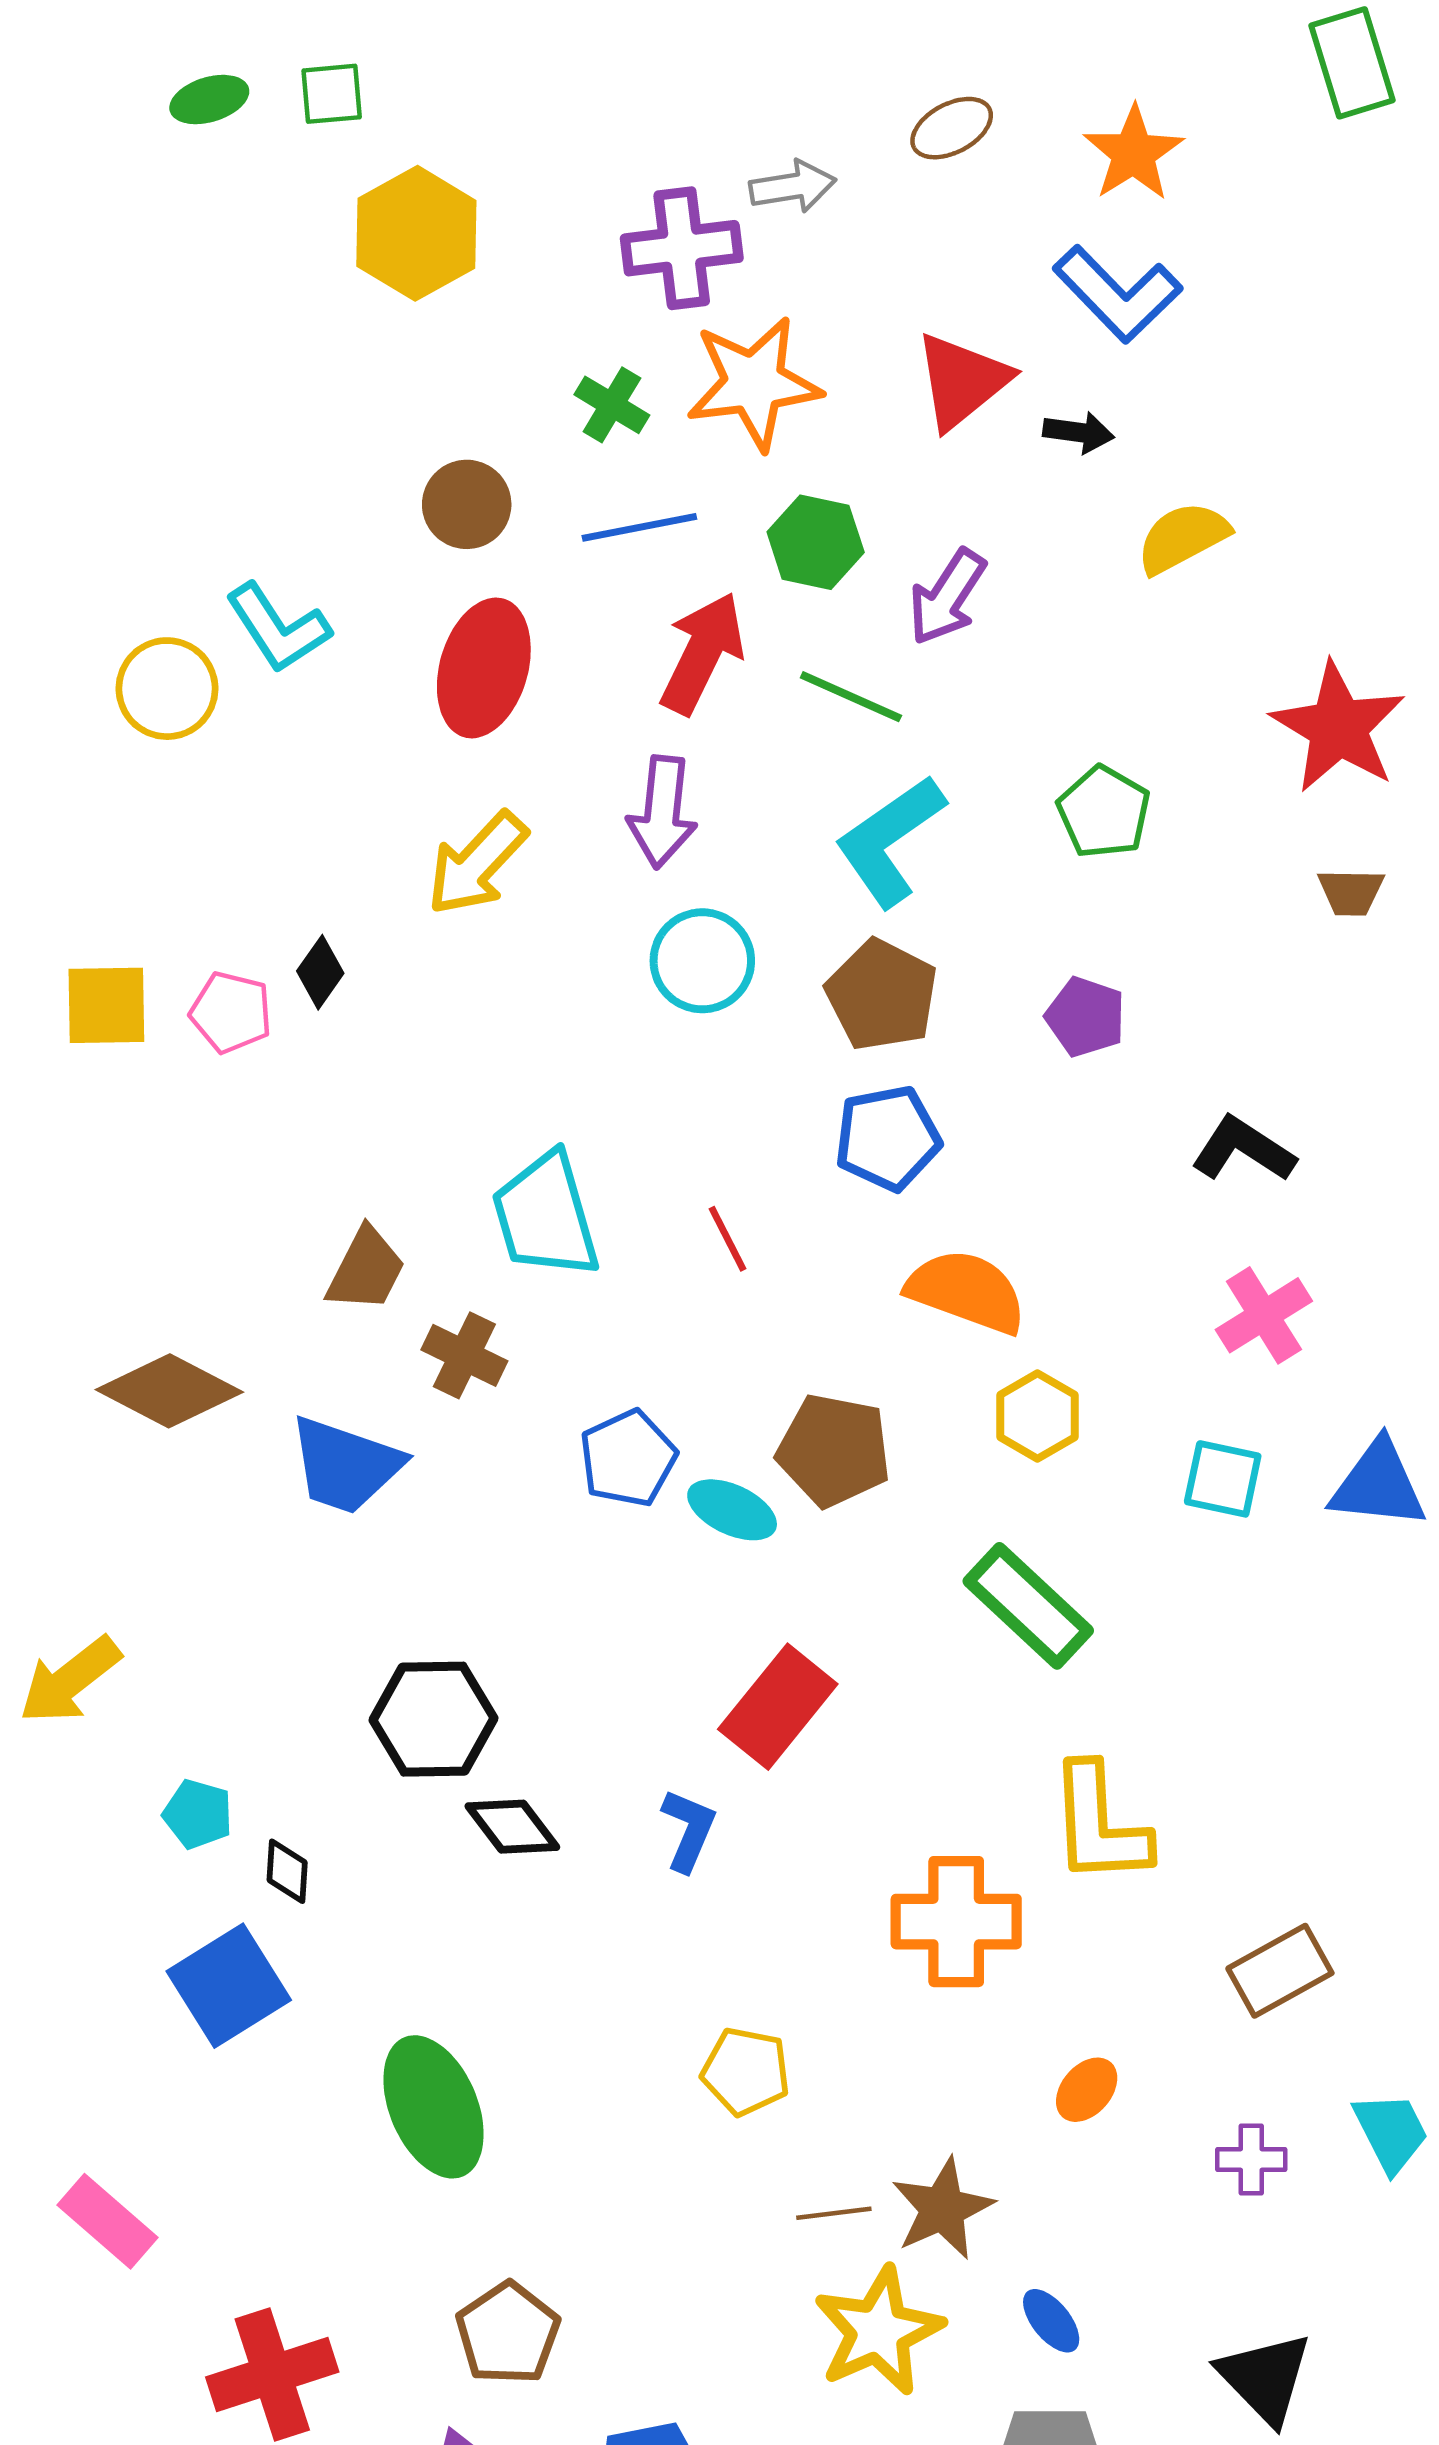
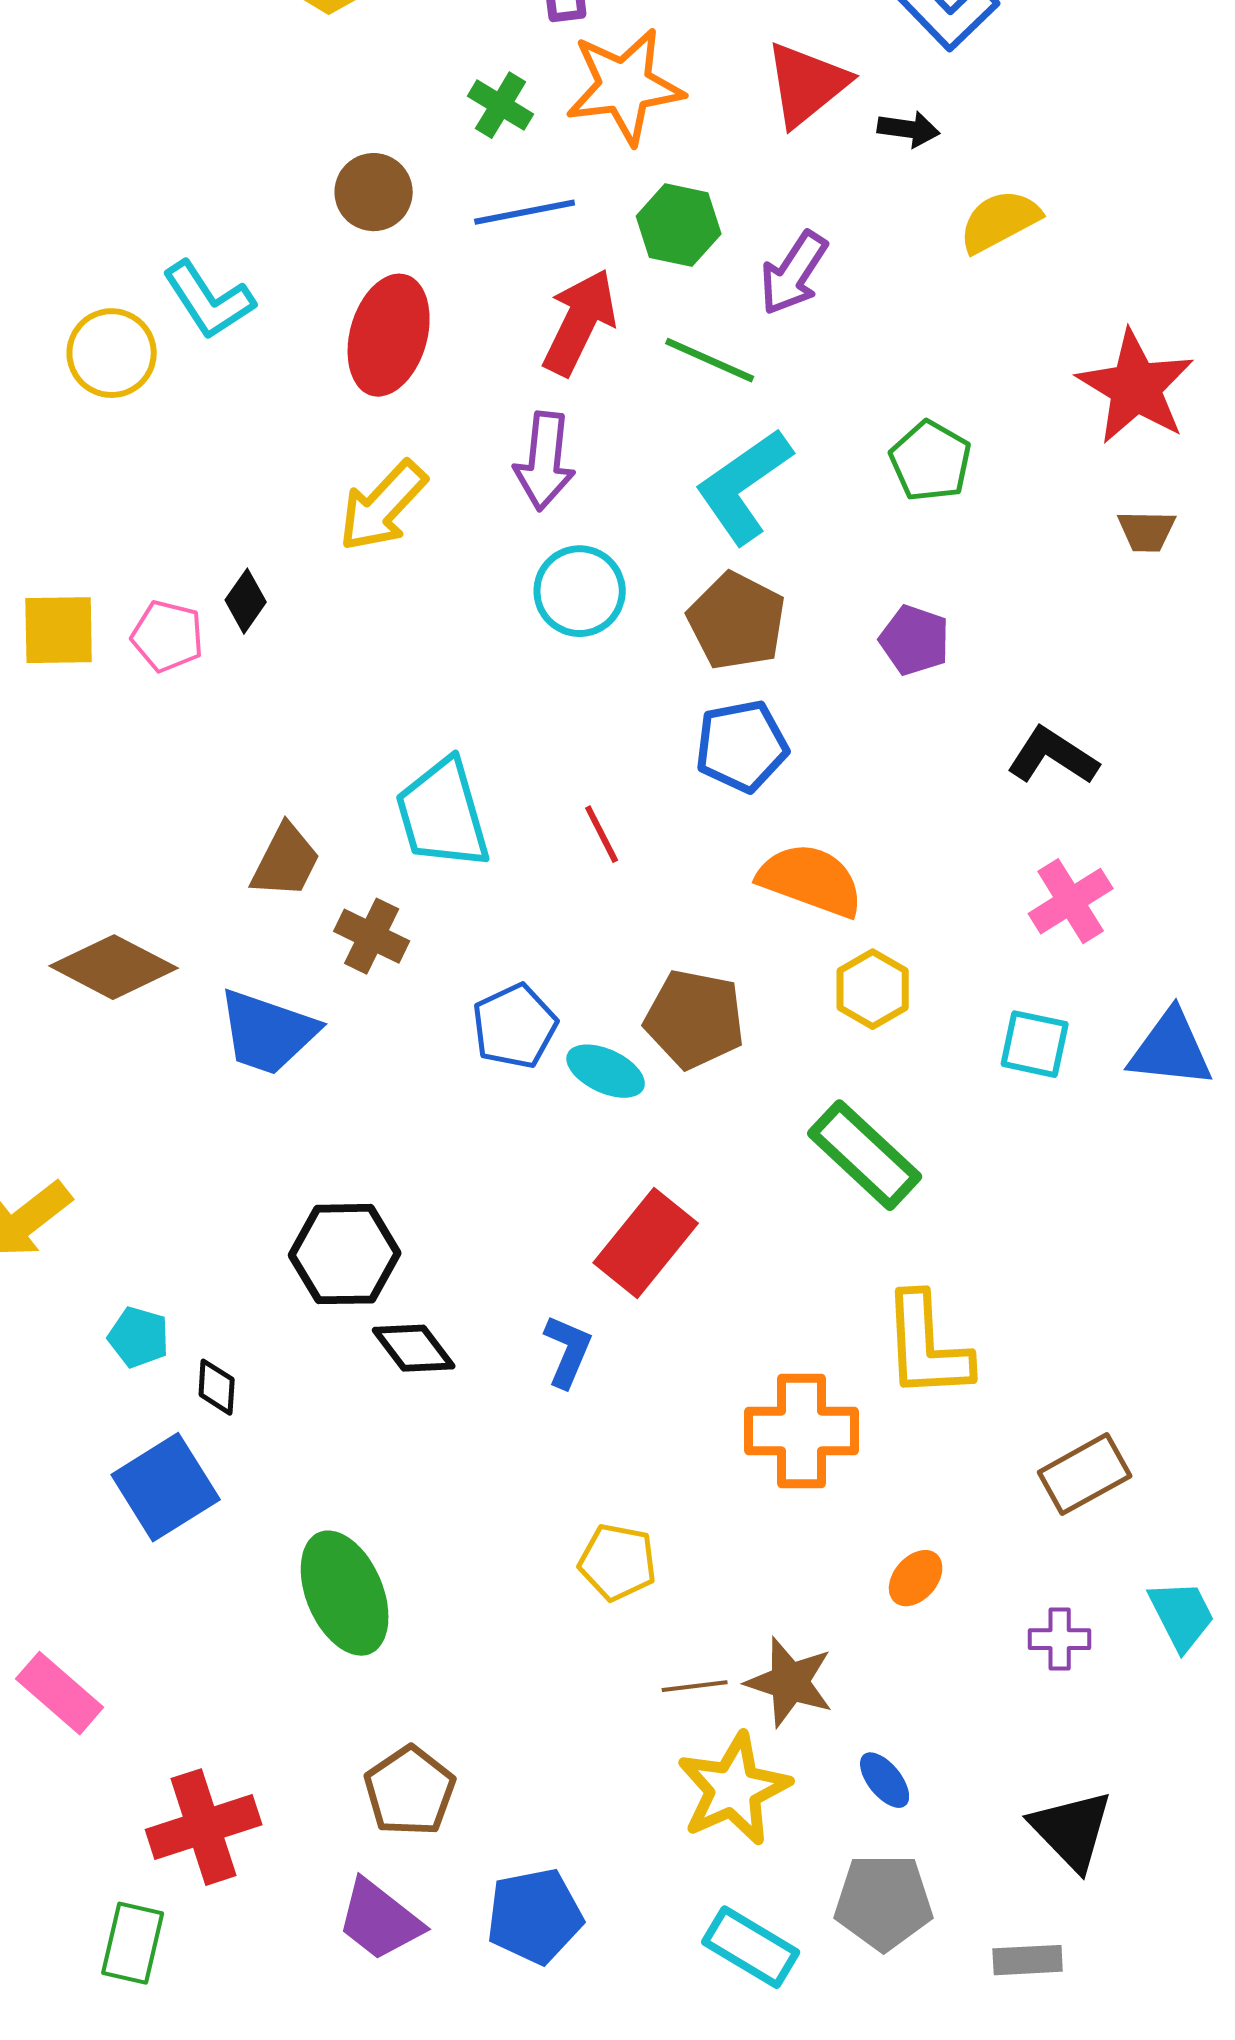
brown star: (942, 2209) -> (790, 1682), turned -30

